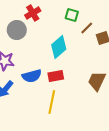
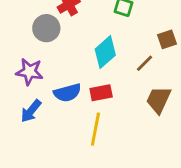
brown line: (87, 28) -> (145, 63), moved

